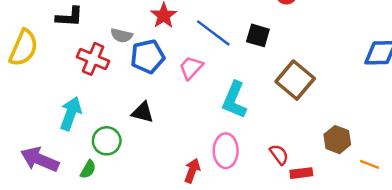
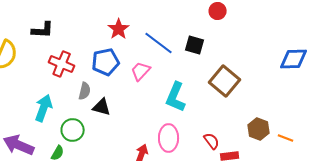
gray semicircle: (122, 35) -> (85, 91), moved, turned -90
orange line: (370, 164) -> (286, 138), moved

